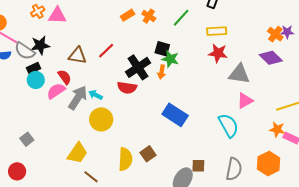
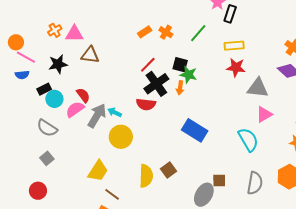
gray semicircle: (25, 51) -> (47, 128), moved
red line: (106, 51) -> (148, 65), moved
brown triangle: (77, 56) -> (90, 55), moved
black rectangle: (34, 68) -> (44, 89), moved

